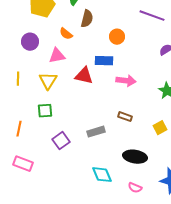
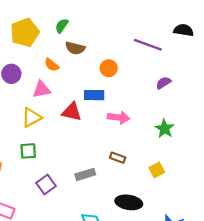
brown semicircle: (87, 19) -> (75, 48), turned 90
yellow triangle: (48, 81) -> (31, 117), turned 30

